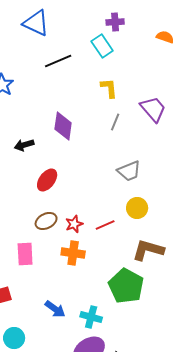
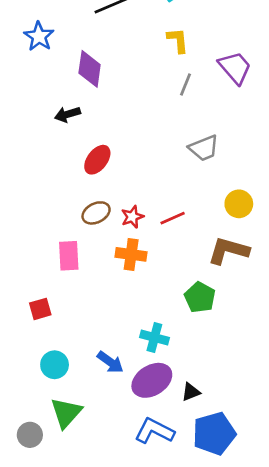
purple diamond: (63, 126) -> (90, 69), moved
yellow circle: (137, 208) -> (239, 204), moved
green pentagon: (126, 286) -> (200, 297), size x0.7
blue arrow: (55, 309) -> (110, 362), moved

